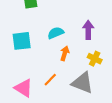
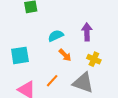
cyan square: (22, 41) -> (20, 55), moved
orange arrow: (65, 53) -> (65, 55), turned 120

